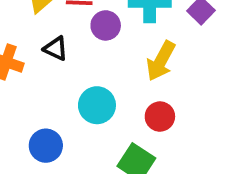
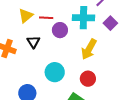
black triangle: (56, 48) -> (33, 42), turned 32

